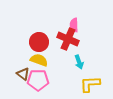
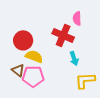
pink semicircle: (74, 25) -> (77, 18), moved
red circle: (39, 42) -> (23, 40), moved

